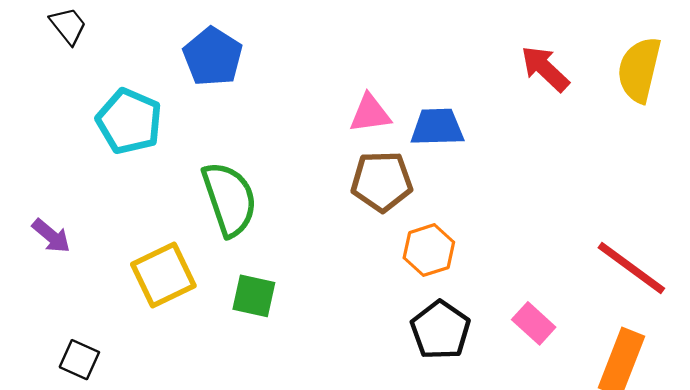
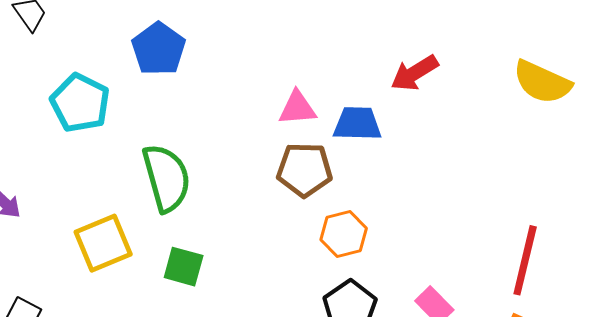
red arrow: (545, 69) -> (414, 73), moved, turned -78
yellow semicircle: (639, 70) -> (542, 82), turned -82
red line: (631, 268) -> (525, 260), turned 64

